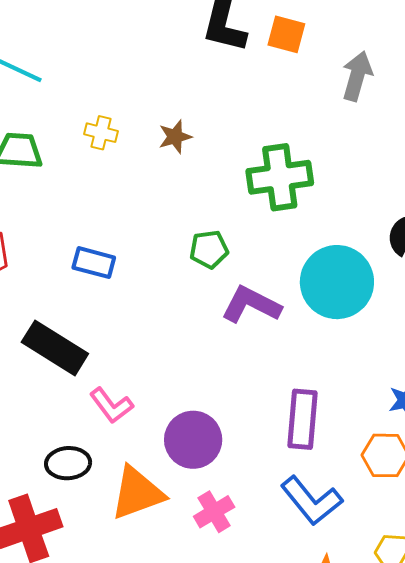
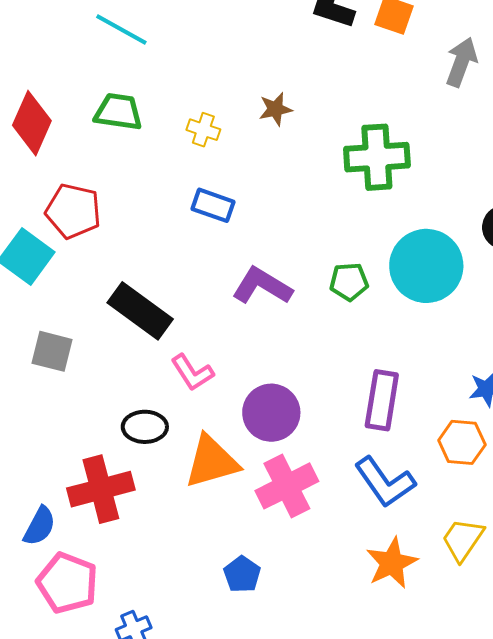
yellow cross: (101, 133) -> (203, 130), moved
green pentagon: (209, 249) -> (349, 282), moved
blue rectangle: (94, 263) -> (213, 205), moved
purple L-shape: (251, 305) -> (262, 286), moved
pink cross: (214, 512) -> (287, 486), size x1.5

